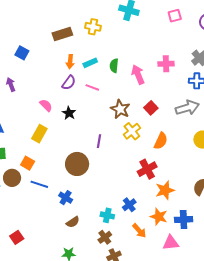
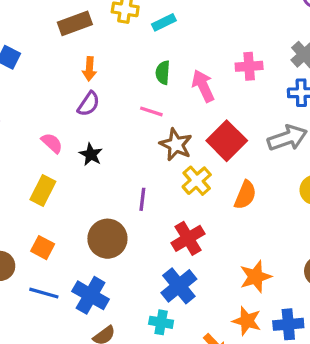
cyan rectangle: (90, 63) -> (164, 22), moved
pink line: (92, 87) -> (151, 111), moved
red square: (151, 108) -> (227, 141), size x1.6
orange square: (28, 163) -> (43, 248), moved
red cross: (147, 169) -> (188, 238), moved
blue line: (39, 184) -> (44, 293), moved
blue cross: (66, 198) -> (91, 295), size x1.5
blue cross: (129, 205) -> (179, 286), moved, size x1.5

